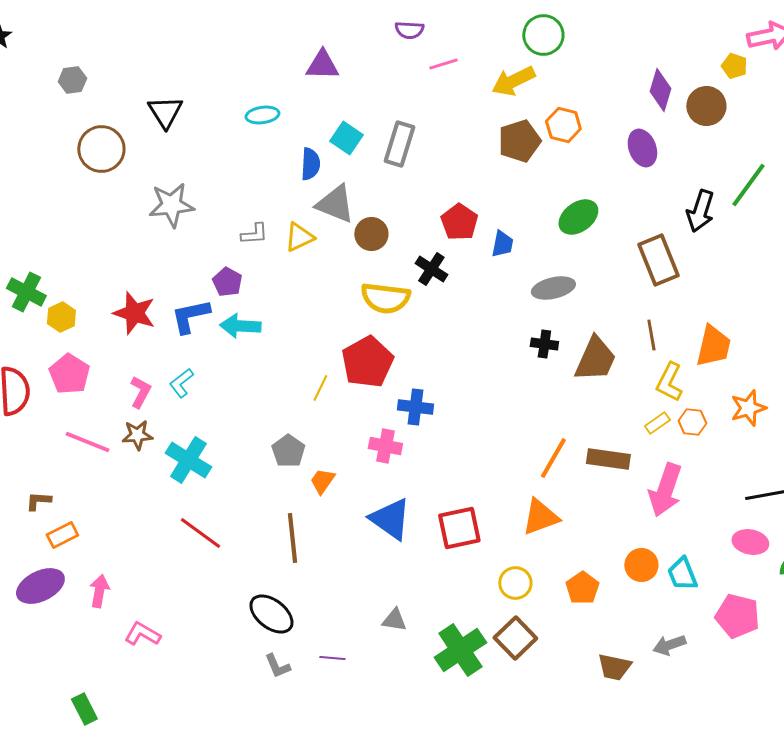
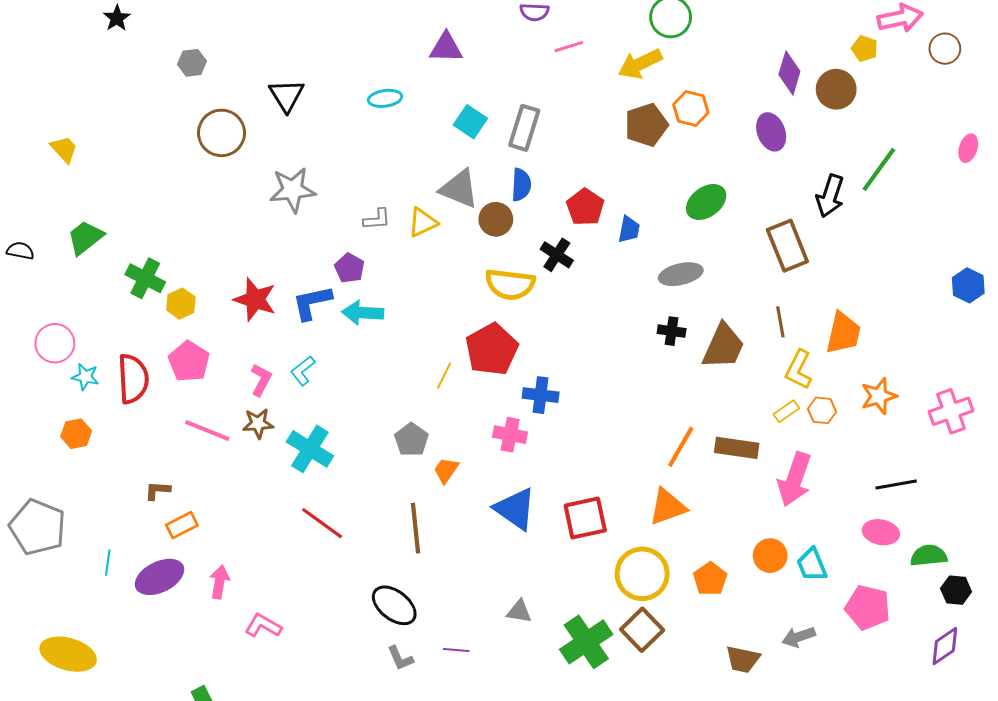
blue semicircle: (310, 164) -> (521, 185), moved
yellow circle: (515, 583) -> (642, 574), size x1.6

